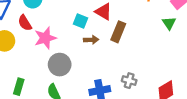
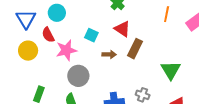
cyan square: (80, 21) -> (91, 35), moved
green triangle: (169, 23) -> (171, 70), moved, size x1.5

